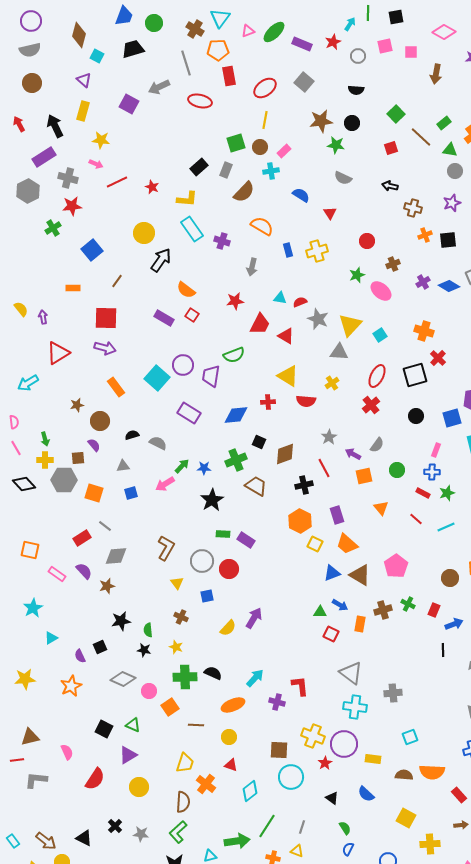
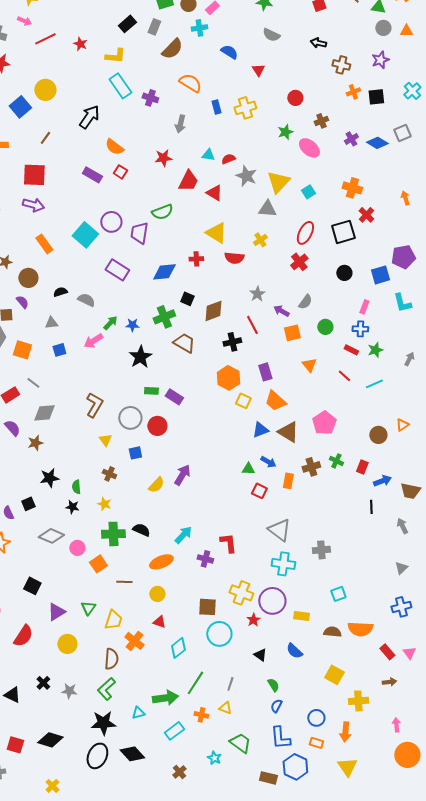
yellow circle: (144, 233) -> (45, 90), moved
green triangle: (133, 725) -> (88, 608), moved, turned 42

